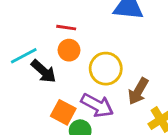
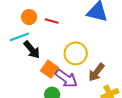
orange circle: (69, 50) -> (29, 17), moved
orange square: (63, 112) -> (49, 69), moved

